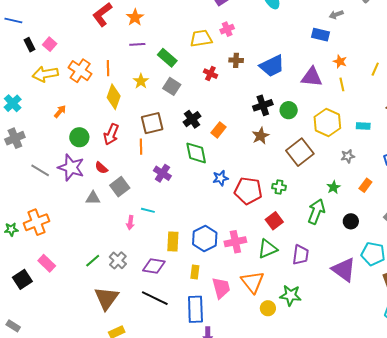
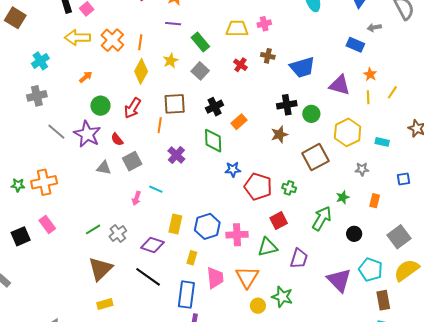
yellow line: (375, 69) -> (392, 92), moved
orange rectangle: (365, 185) -> (375, 201), turned -32

